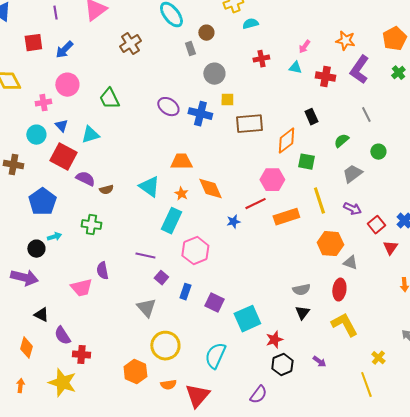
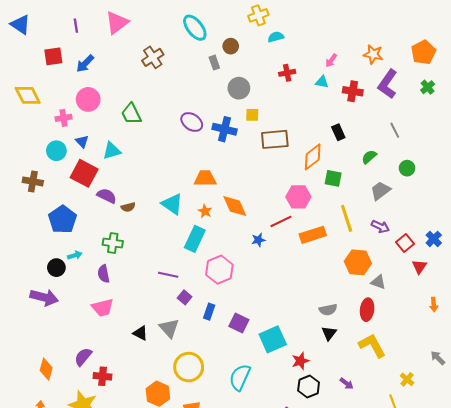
purple semicircle: (102, 271) -> (104, 274), moved
black triangle: (41, 315) -> (140, 333), moved
purple semicircle: (62, 336) -> (83, 357), turned 72

